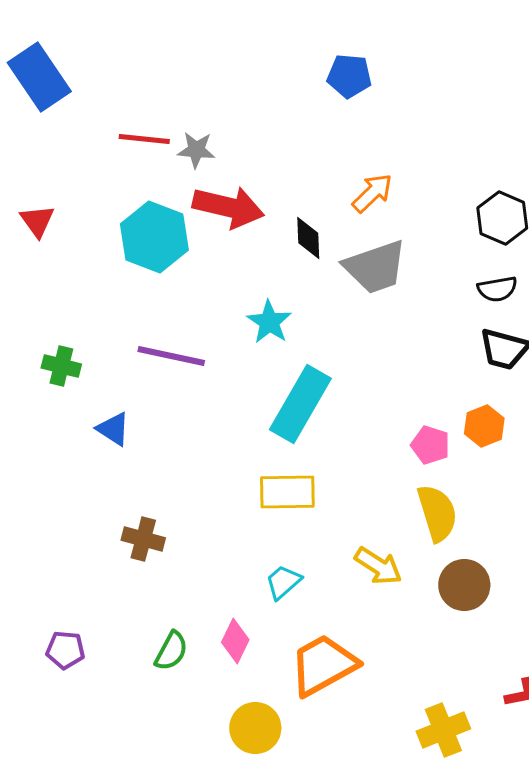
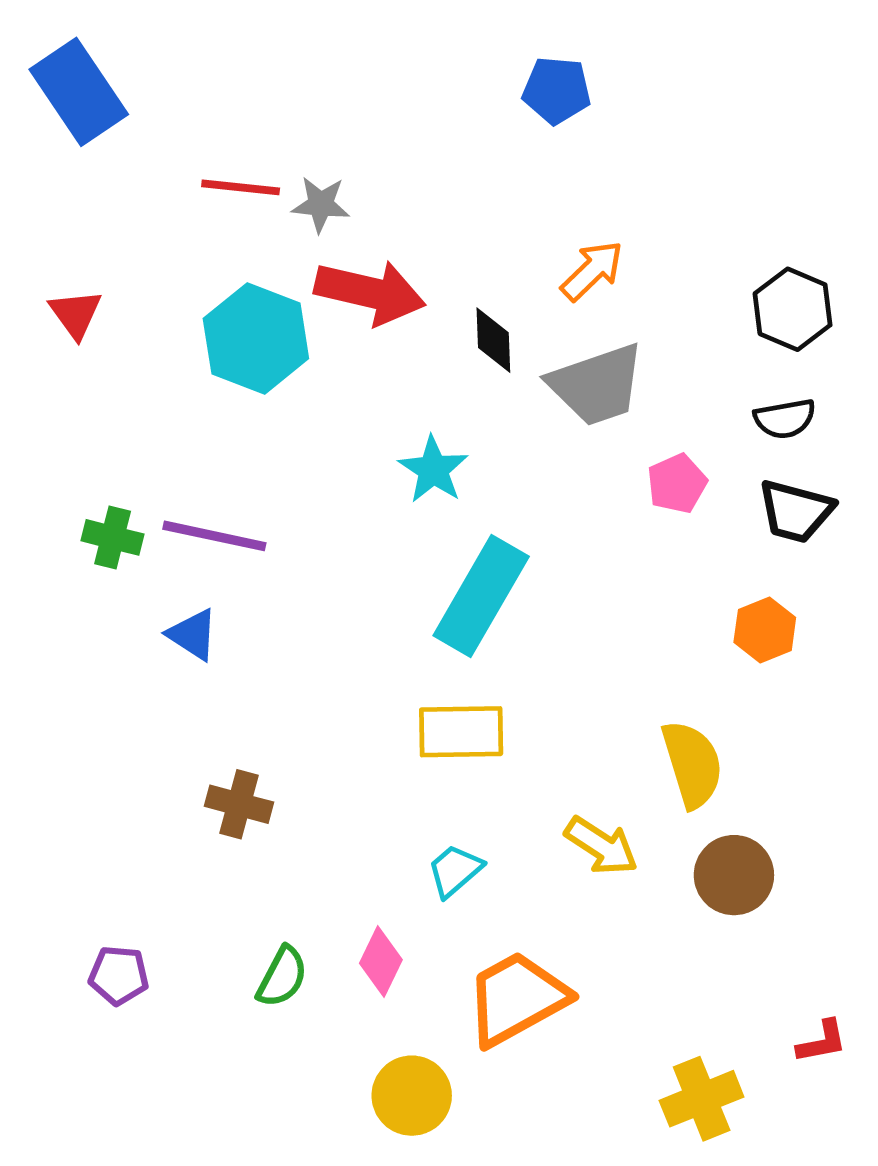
purple line: (171, 356) -> (214, 536), moved
pink pentagon: (430, 445) -> (677, 483), moved, turned 30

